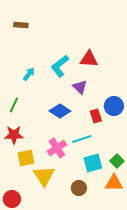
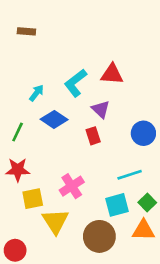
blue diamond: (60, 111) -> (54, 119), moved
red rectangle: (96, 116) -> (93, 136), moved
cyan line: (82, 139) -> (130, 175), moved
brown circle: (79, 188) -> (99, 236), size x1.6

